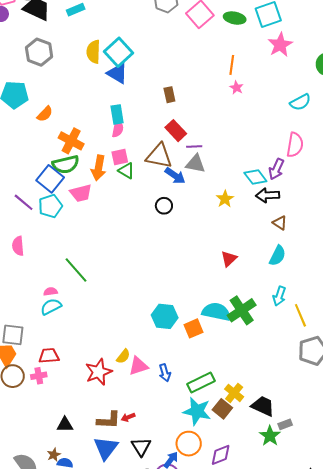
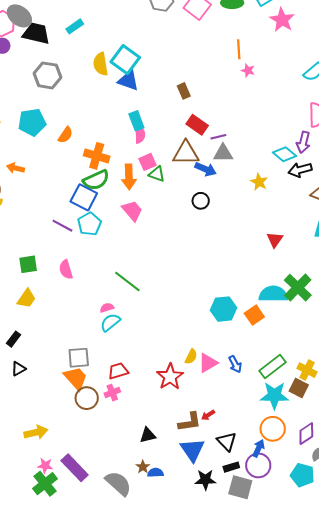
pink trapezoid: (81, 193) -> (132, 211), moved, turned -105

